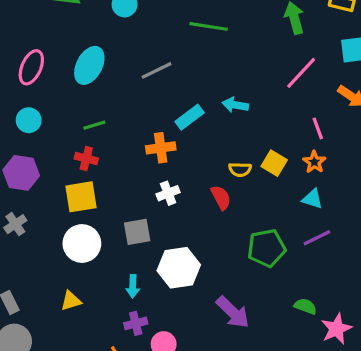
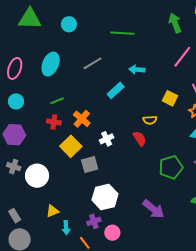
cyan arrow: (235, 105) -> (137, 70), moved
orange cross: (161, 148) -> (82, 119), moved, turned -36
yellow square: (274, 163) -> (170, 98), moved
yellow square: (81, 197) -> (71, 146), moved, turned -30
gray cross: (15, 224) -> (14, 167), turned -32
white circle: (82, 244) -> (37, 176), moved
white hexagon: (179, 268) -> (105, 197), moved
cyan arrow: (133, 286) -> (66, 228), moved

